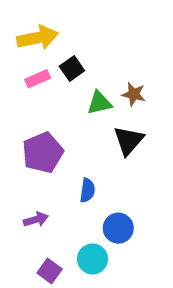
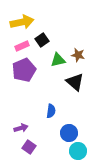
black triangle: (129, 141) -> (75, 82), turned -30
purple pentagon: (43, 153) -> (24, 70), moved
cyan circle: (93, 259) -> (78, 151), moved
purple square: (50, 271) -> (29, 147), moved

